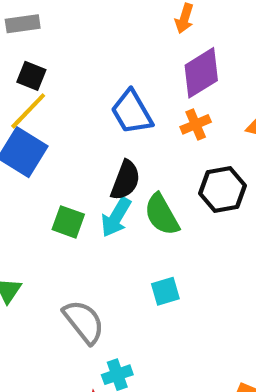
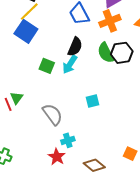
orange cross: (196, 124) -> (110, 21), size x1.5
green semicircle: (162, 214) -> (106, 53), moved

